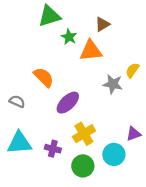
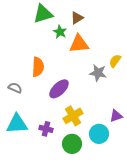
brown triangle: (102, 24) -> (77, 18), moved
orange semicircle: (44, 77) -> (38, 67), turned 48

